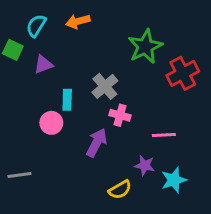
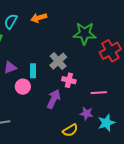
green star: (145, 47) -> (85, 33), turned 30
purple triangle: (43, 65) -> (10, 67), moved

